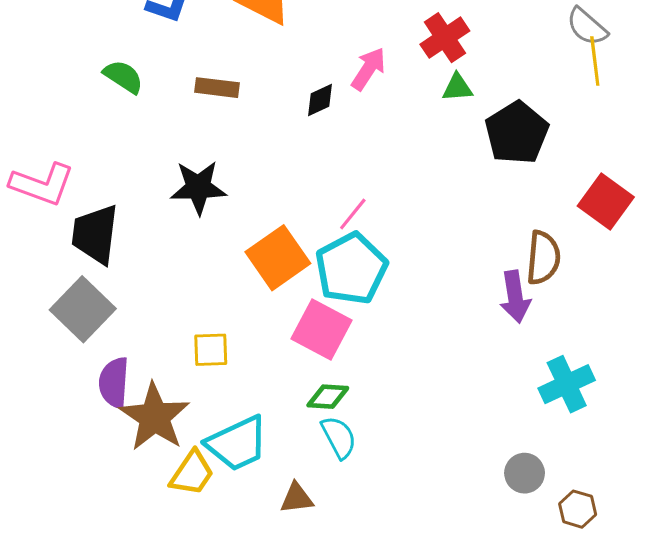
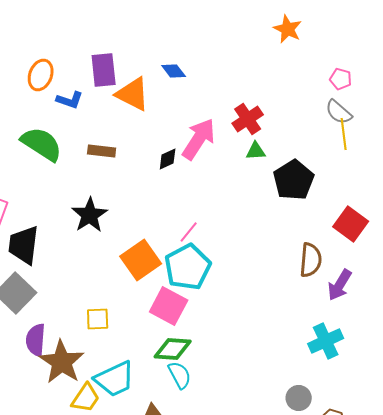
pink arrow: (368, 69) -> (199, 139), size x1.5
green semicircle: (123, 77) -> (42, 144), size x1.6
black star: (198, 187) -> (90, 215), turned -30
purple arrow: (515, 297) -> (340, 285), moved, turned 40
green diamond: (328, 397) -> (173, 349), size x1.4

